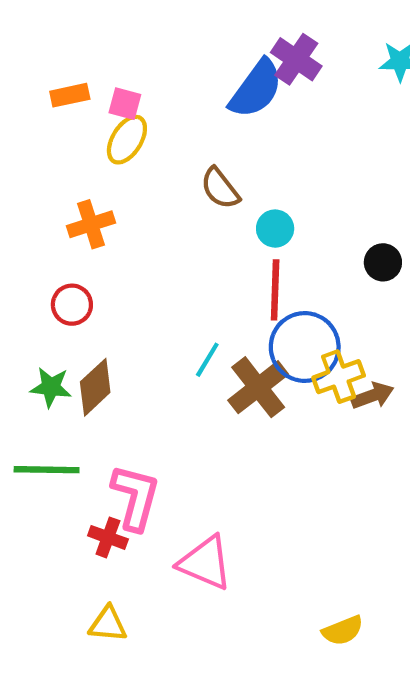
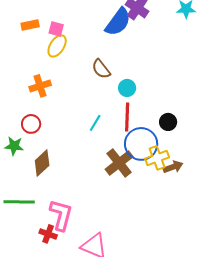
black circle: (383, 262) -> (168, 122), moved
cyan line: (207, 360) -> (95, 123), moved
green star: (51, 387) -> (14, 146), moved

